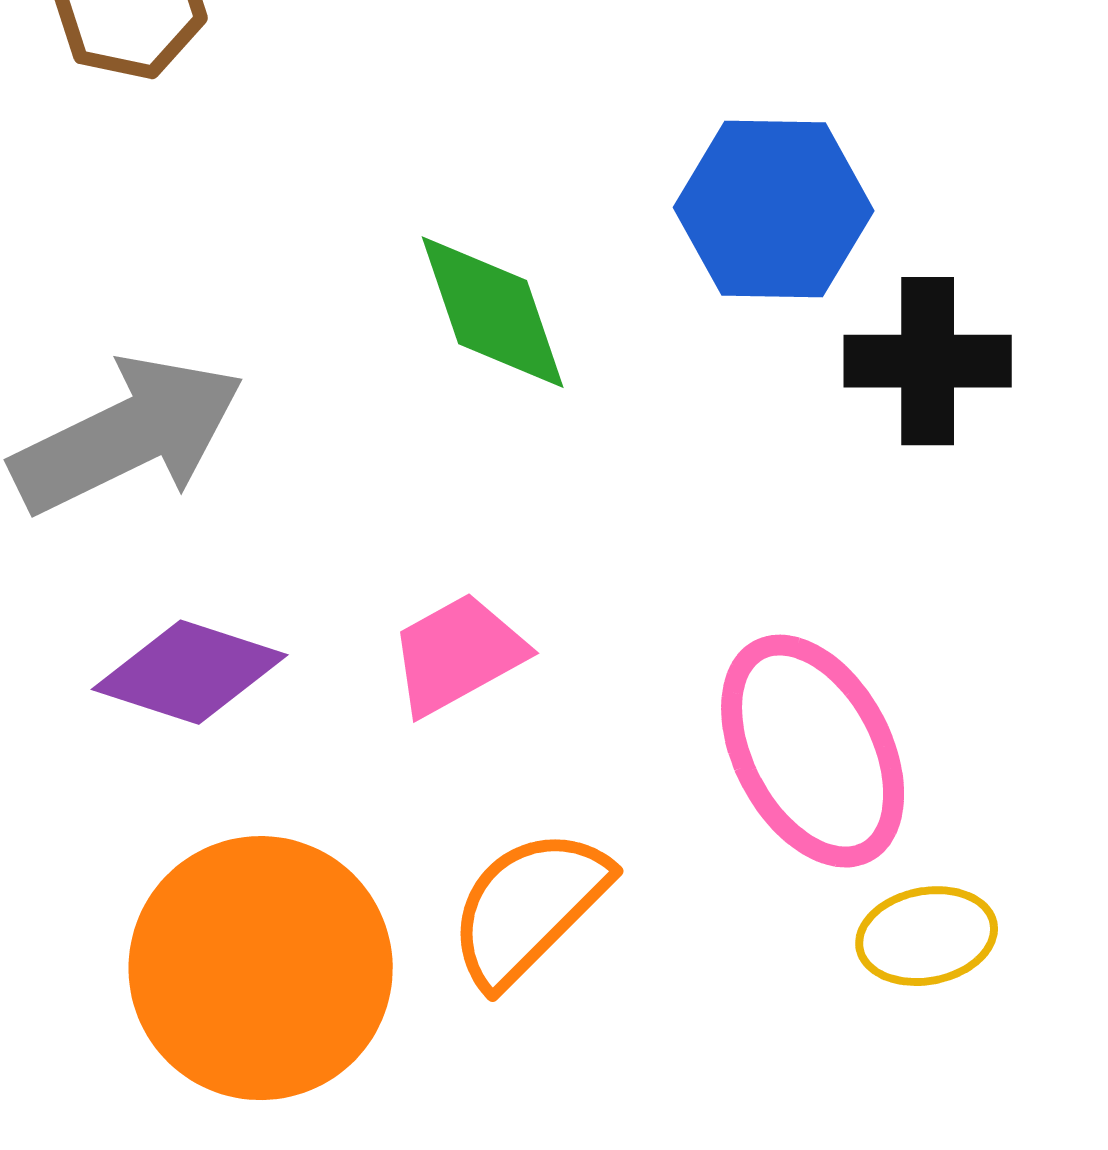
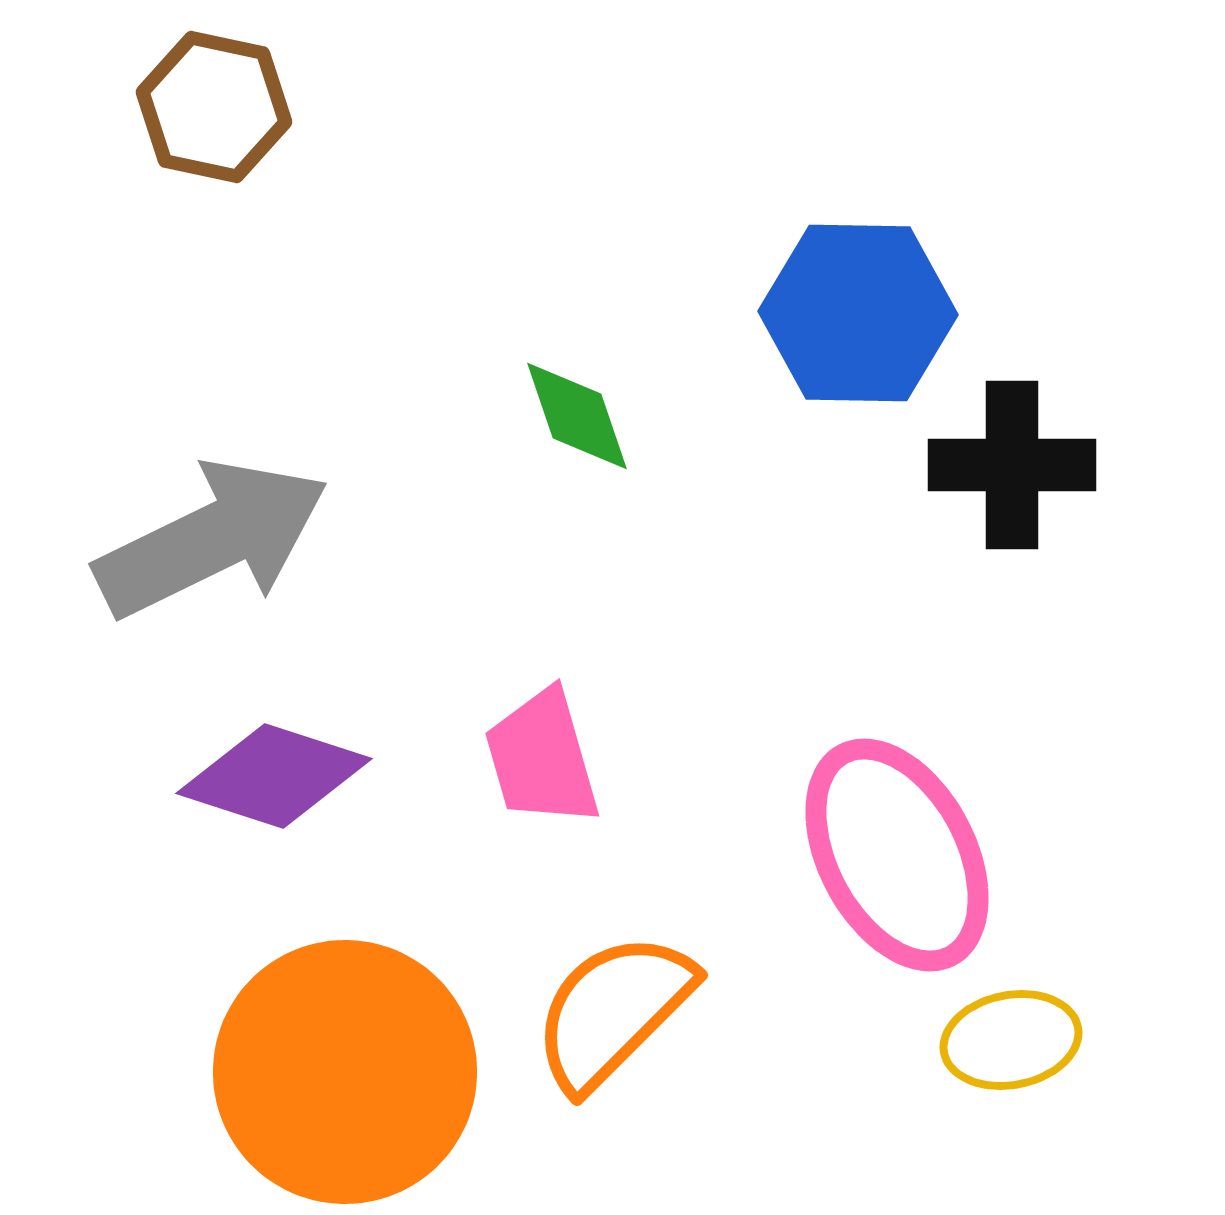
green diamond: (493, 312) -> (577, 416), size x0.7
pink trapezoid: (458, 654) -> (542, 758), turned -77

